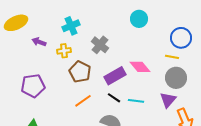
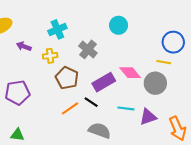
cyan circle: (139, 19) -> (119, 25), moved
gray circle: (176, 78) -> (155, 83), moved
black line: (114, 98) -> (91, 102), moved
purple triangle: (168, 100) -> (148, 117), moved, turned 30

